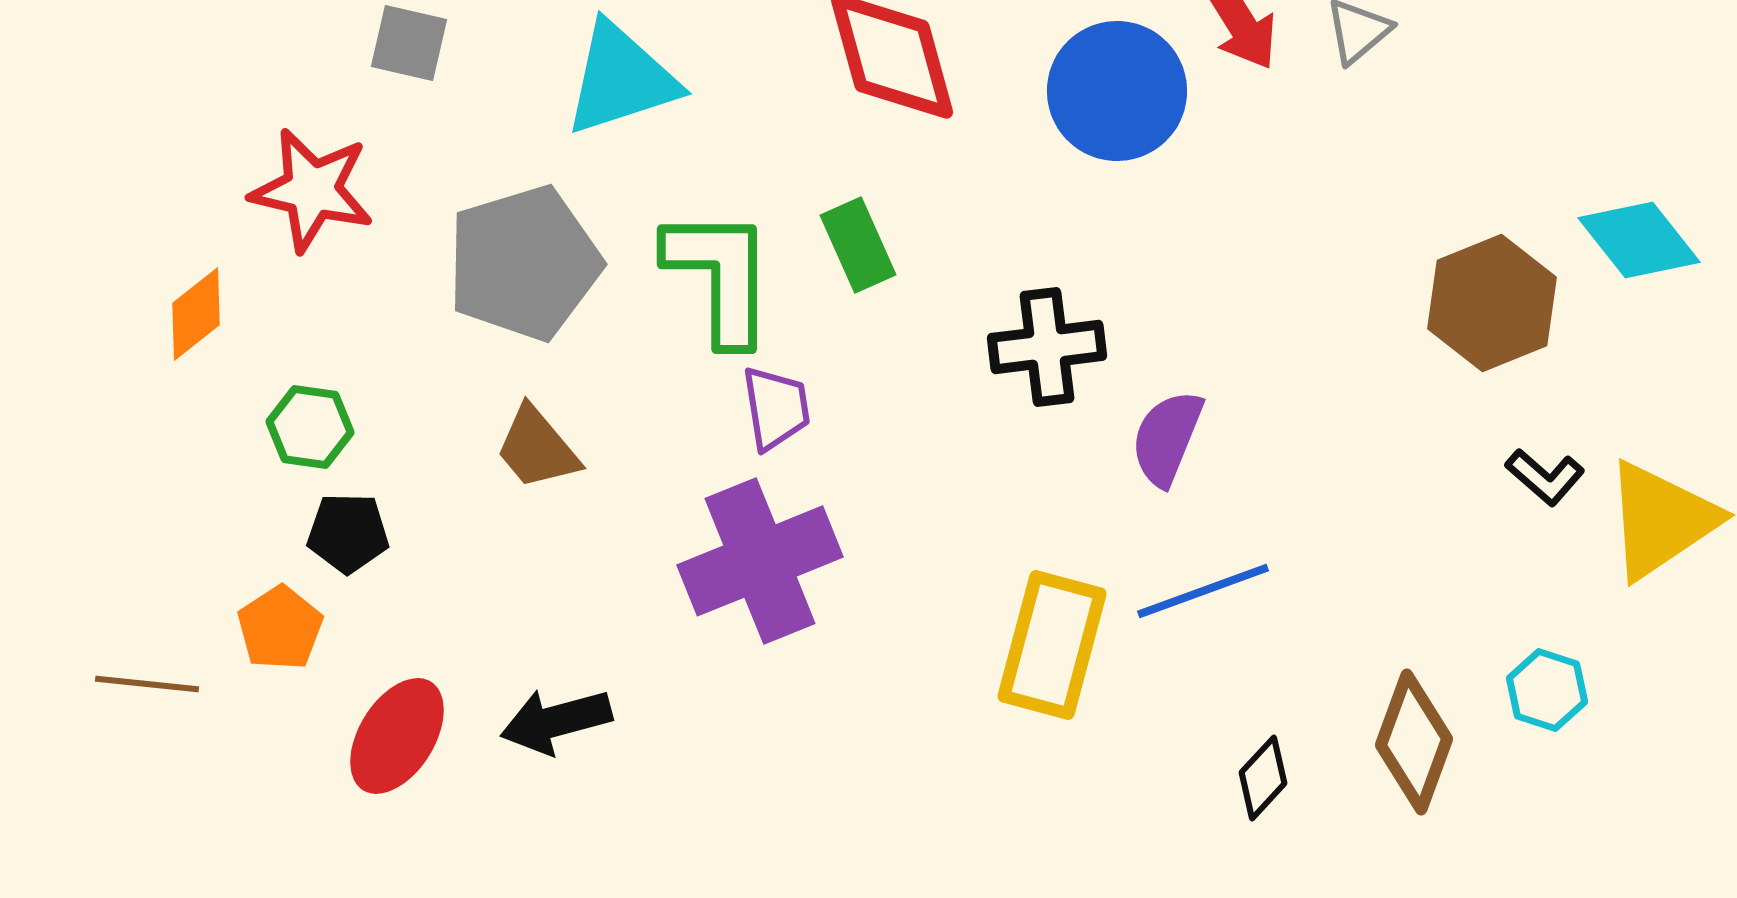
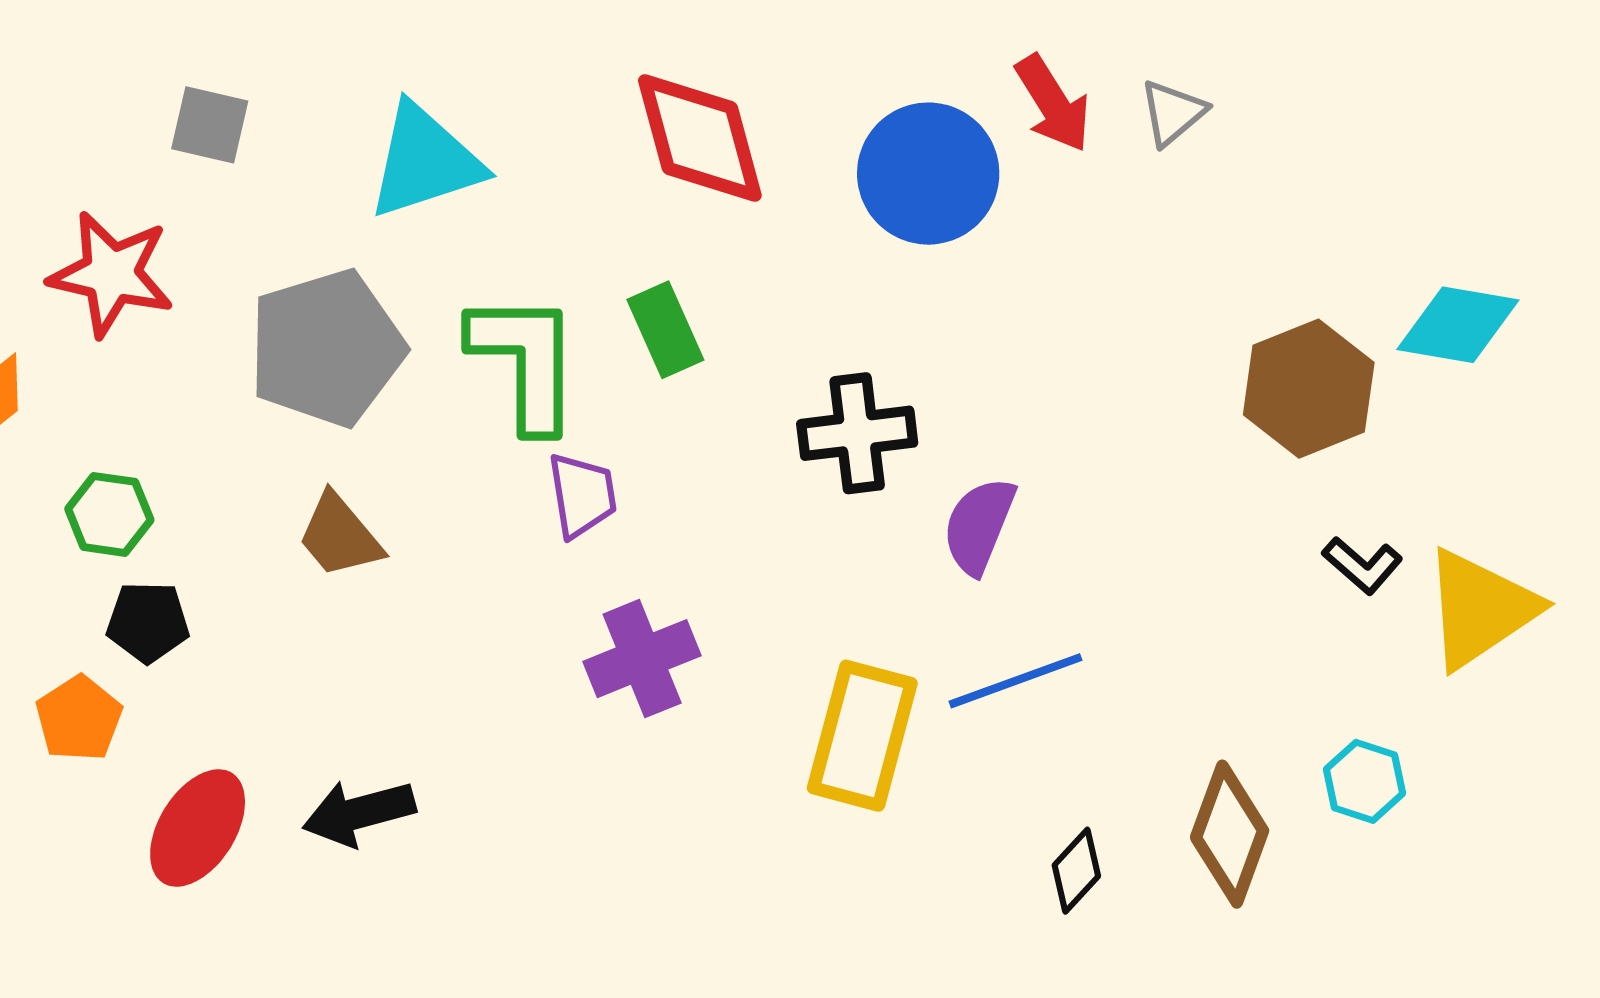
cyan diamond: (1639, 240) -> (1458, 325), turned -42
purple cross: (760, 561) -> (642, 659), moved, size x0.7

